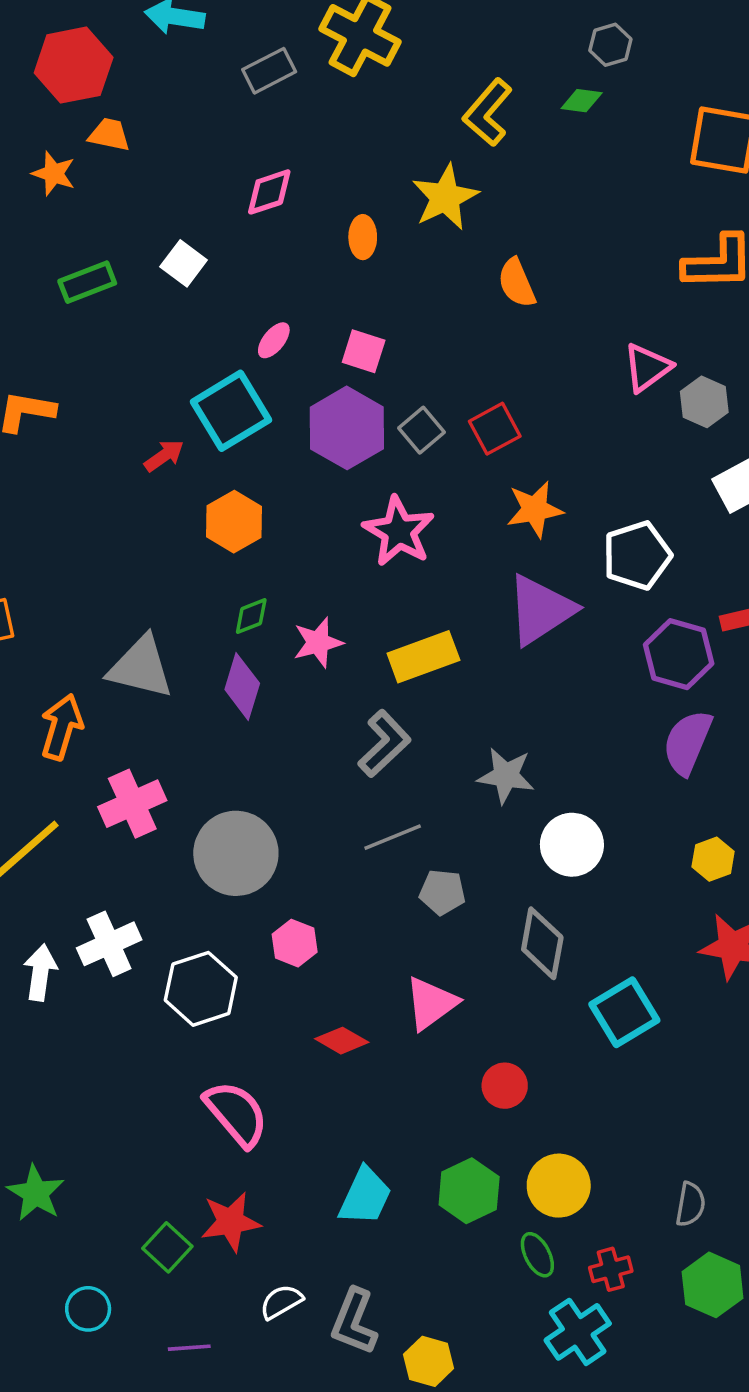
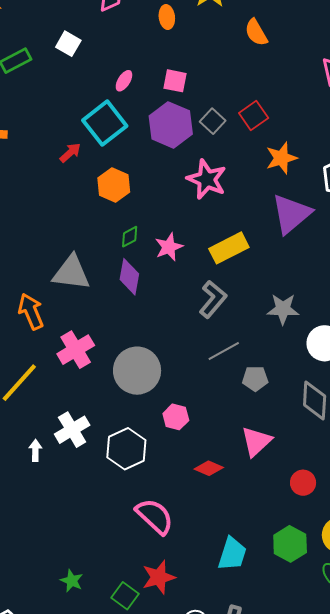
orange arrow: (62, 727) -> (31, 311), turned -33
white arrow: (40, 973) -> (35, 450), size x0.7
green star: (36, 1193) -> (72, 581), moved, size x0.7

